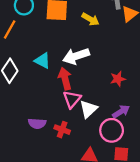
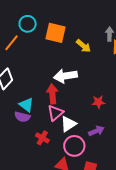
cyan triangle: (42, 61) -> (26, 105), moved
purple semicircle: (37, 123) -> (22, 117), moved
pink circle: (112, 130) -> (74, 146), moved

